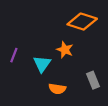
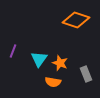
orange star: (65, 50) -> (60, 63), moved

